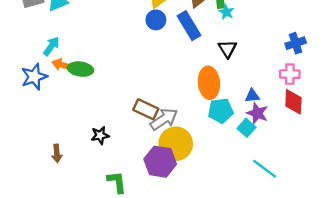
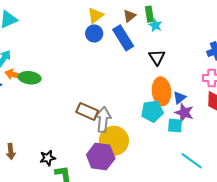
orange ellipse: (209, 83) -> (161, 91), moved
blue triangle: (252, 96) -> (179, 98), turned -32
gray arrow: (164, 119) -> (103, 120), turned -50
cyan square: (247, 128) -> (175, 125), turned -35
black star: (100, 135) -> (48, 158), moved

